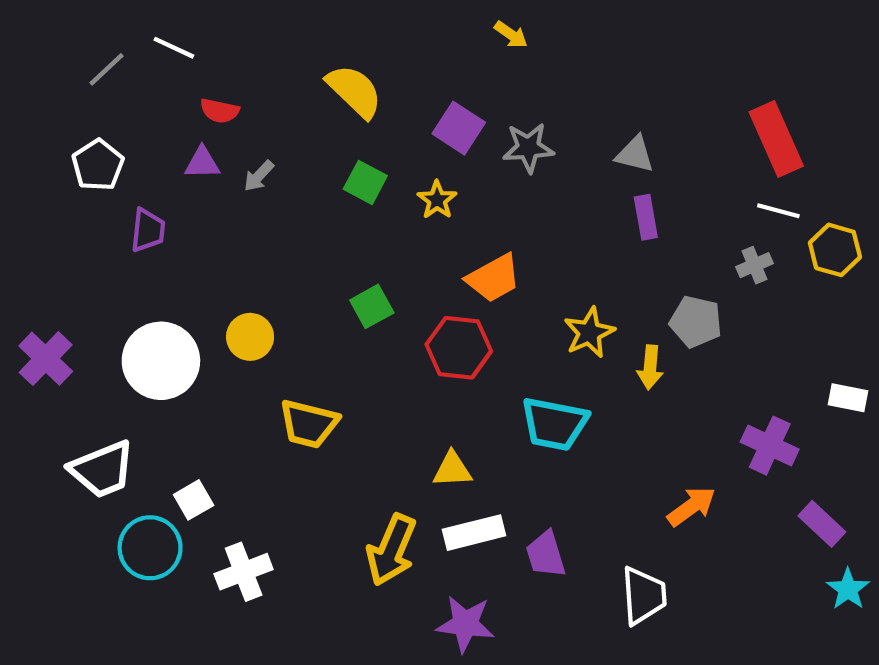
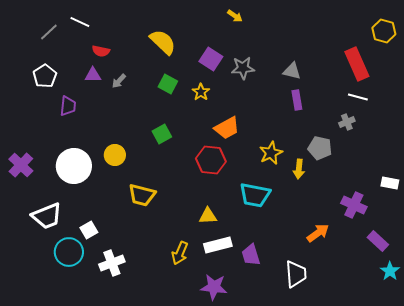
yellow hexagon: (835, 250) -> (384, 31), moved
green square: (372, 306) -> (162, 134), moved
yellow arrow: (391, 550) -> (180, 253), size x0.7

